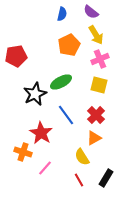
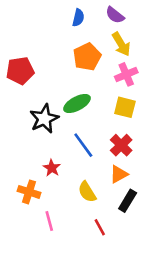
red star: (41, 133) -> (52, 168), size x0.6
yellow semicircle: (82, 157) -> (87, 192), moved
pink line: (45, 168) -> (49, 221), moved, turned -56
black rectangle: (106, 178) -> (128, 201), moved

